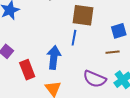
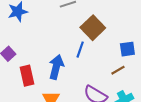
brown square: (83, 15) -> (93, 28), turned 30
brown line: (113, 52) -> (118, 70), turned -32

